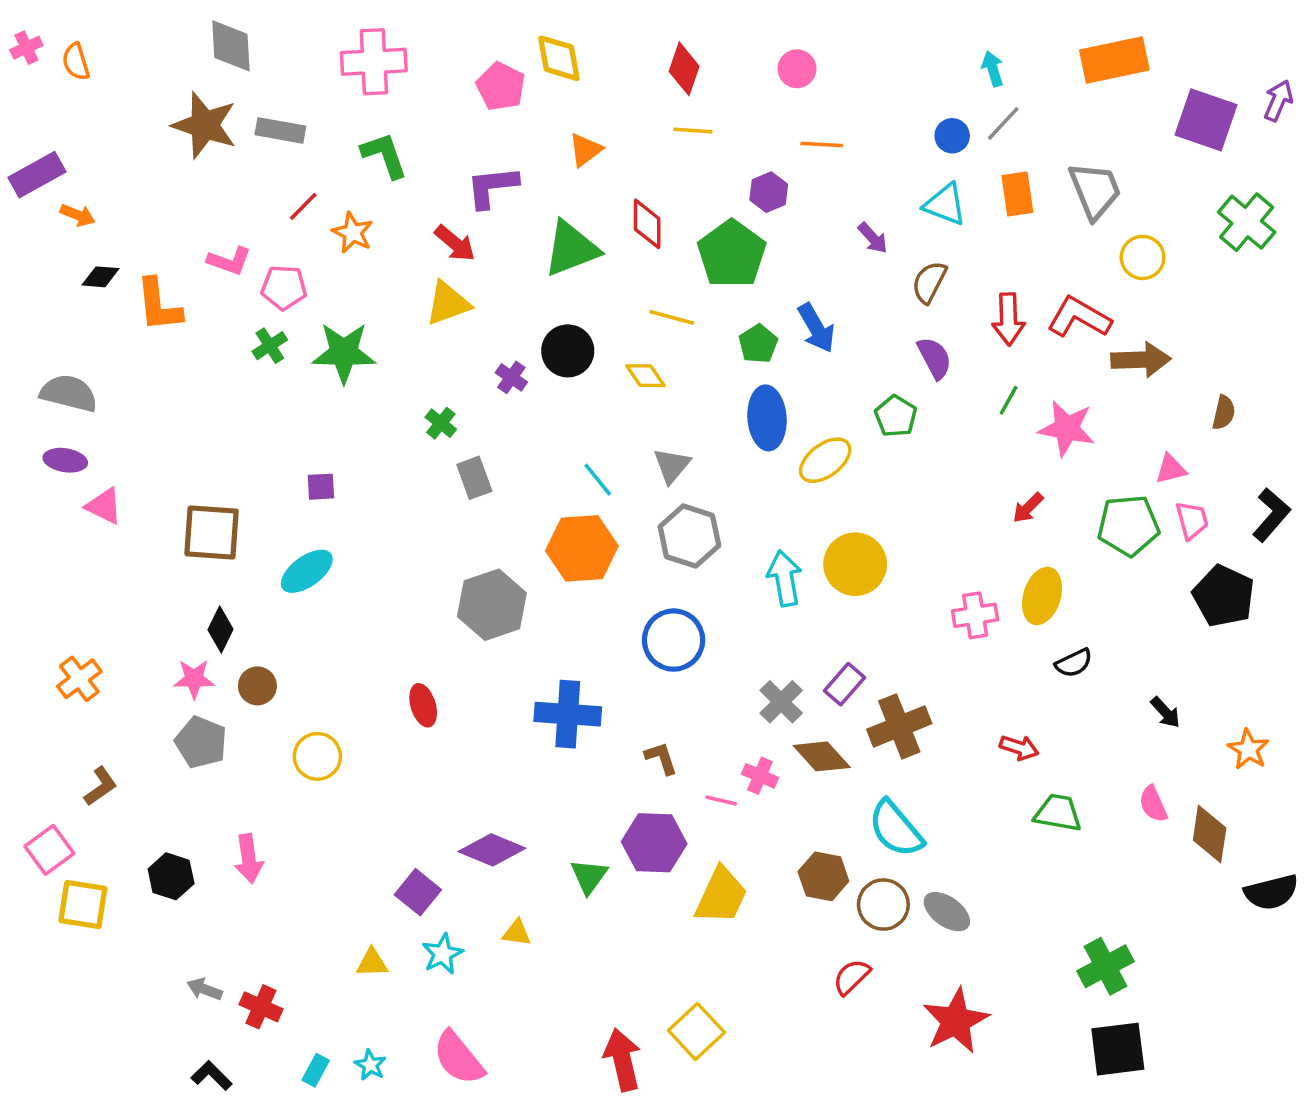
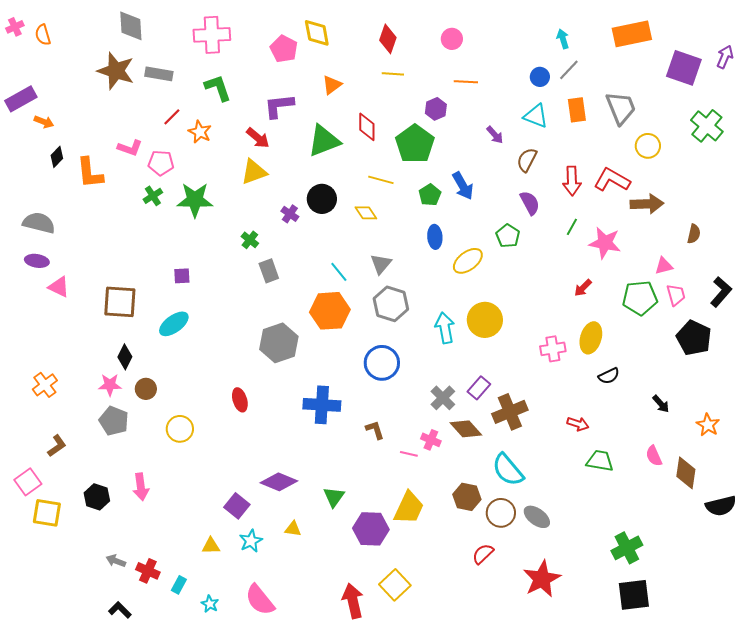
black diamond: (101, 277) -> (57, 157), turned -50
blue ellipse: (767, 418) -> (435, 237), size x0.7
purple hexagon: (654, 843) -> (371, 529), moved
cyan rectangle: (316, 1070) -> (179, 585), moved

